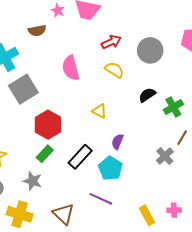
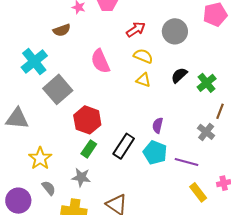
yellow triangle: (99, 111) -> (143, 80), moved
purple line: (101, 199) -> (187, 162), moved

